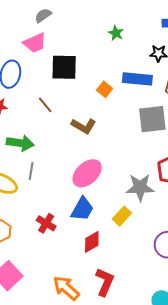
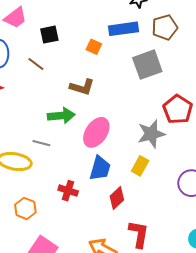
black square: (64, 67) -> (49, 35), size x0.7
brown line: (45, 105) -> (36, 64), moved
green arrow: (20, 143) -> (61, 116), moved
gray line: (31, 171) -> (41, 143), turned -72

